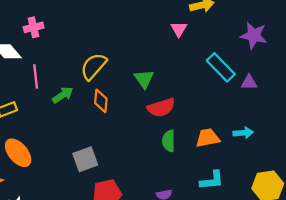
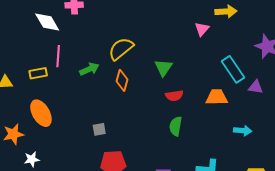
pink line: (36, 76) -> (58, 56), moved
red semicircle: (161, 108) -> (174, 96), size x0.7
orange trapezoid: (208, 138) -> (217, 97), moved
gray square: (85, 159) -> (99, 129), size x0.6

